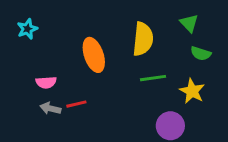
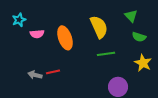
yellow semicircle: (143, 39) -> (99, 27), turned -30
pink semicircle: (46, 82) -> (37, 34), moved
yellow star: (192, 91) -> (143, 63), moved

